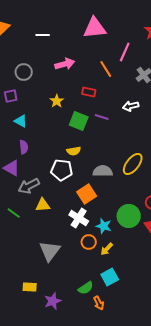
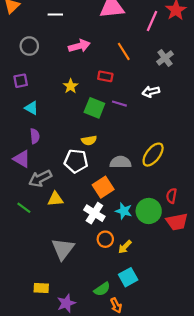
pink line: (125, 52) -> (152, 21), moved
gray circle: (24, 72) -> (29, 46), moved
cyan star: (104, 226) -> (124, 211), moved

